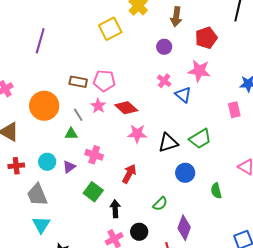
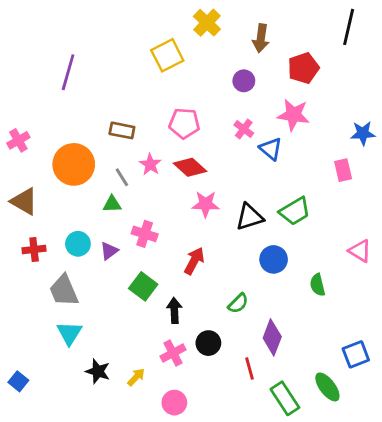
pink pentagon: (104, 81) -> (184, 123), moved

